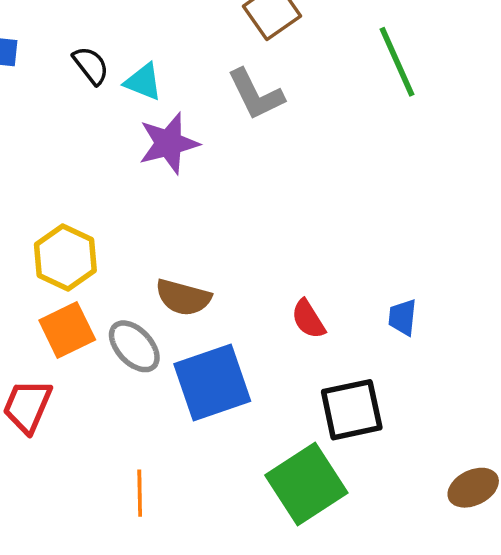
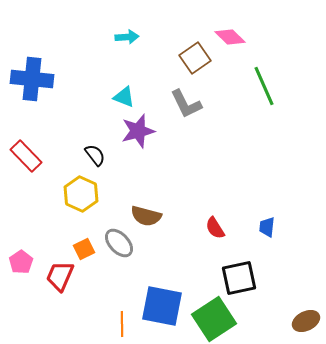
black semicircle: (91, 65) -> (95, 155), moved
orange square: (67, 330) -> (84, 249), moved, size x0.7
blue square: (212, 383) -> (162, 306), moved, turned 30

